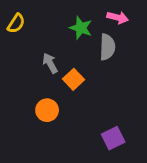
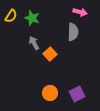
green star: (81, 28) -> (32, 18), moved
orange circle: (47, 110) -> (50, 93), moved

